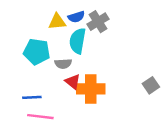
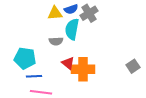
cyan pentagon: (37, 52) -> (25, 58), moved
gray semicircle: (63, 64) -> (56, 41), moved

